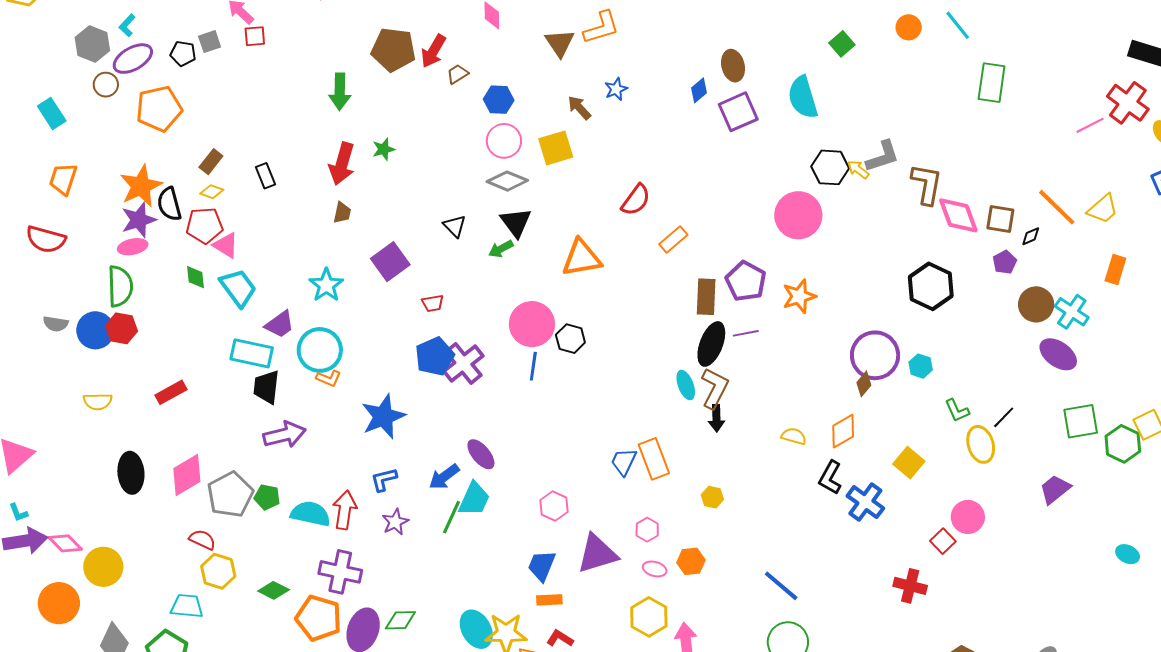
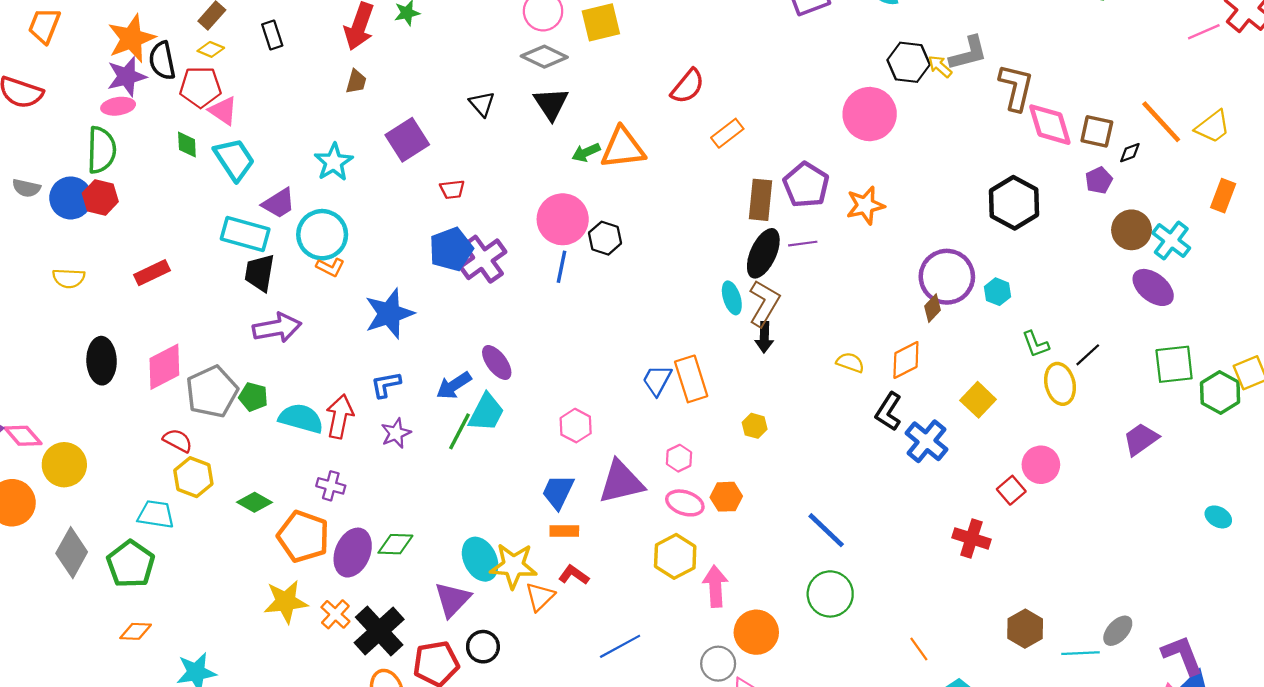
green arrow: (501, 249) -> (586, 152), moved
pink ellipse: (655, 569) -> (685, 503), size x1.4
purple cross: (340, 572) -> (331, 486), size x0.6

